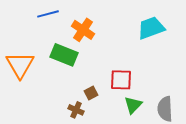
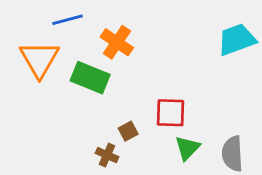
cyan trapezoid: (151, 28) -> (237, 39), moved
orange triangle: (20, 65) -> (39, 59), moved

